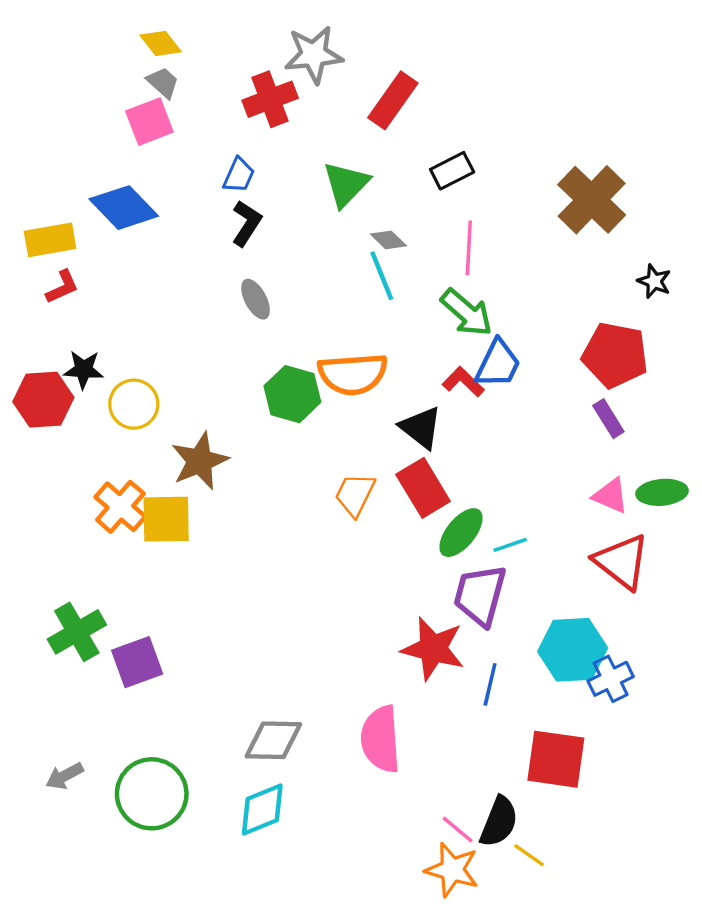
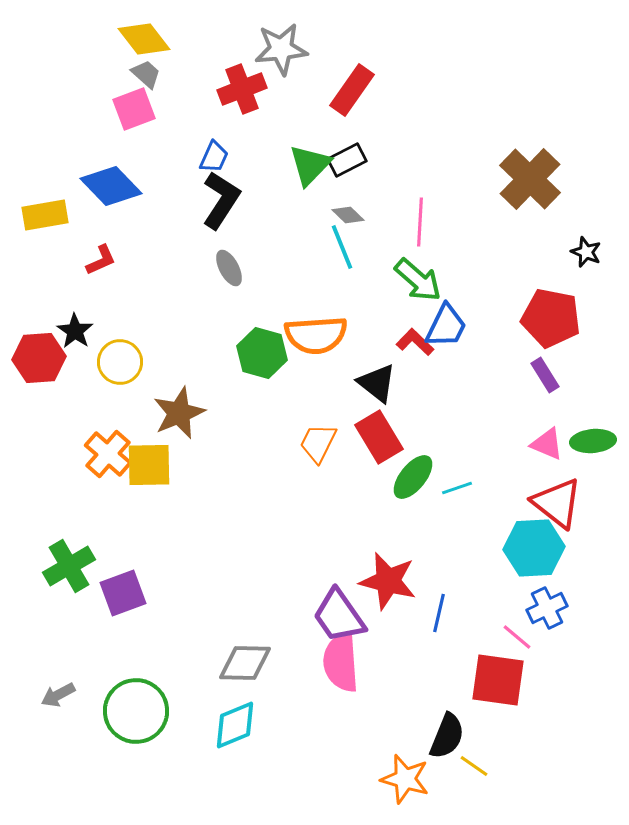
yellow diamond: (161, 43) -> (144, 39), size x1.4
black rectangle: (452, 171) -> (347, 160), moved
black L-shape: (247, 223) -> (221, 200), size x1.4
red L-shape: (62, 287) -> (101, 260), moved
black star: (84, 369) -> (75, 331), turned 30
purple trapezoid: (480, 595) -> (339, 616), moved, turned -50
cyan hexagon: (573, 650) -> (534, 548), moved
pink line: (458, 830) -> (517, 637), moved

